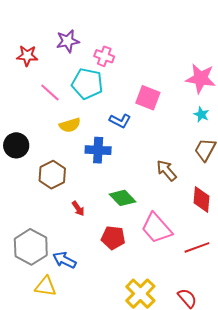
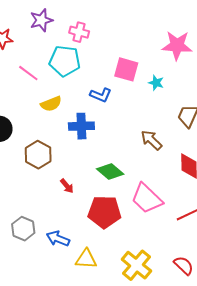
cyan star: (201, 115) -> (156, 83), moved
red pentagon: (113, 238) -> (104, 212), size x1.4
gray hexagon: (31, 247) -> (23, 229), size x0.7
yellow triangle: (46, 286) -> (86, 259), moved

